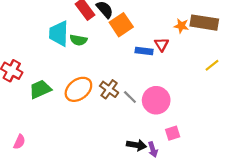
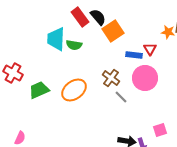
brown cross: (109, 89) -> (111, 78), moved
pink circle: (156, 100) -> (145, 78), moved

